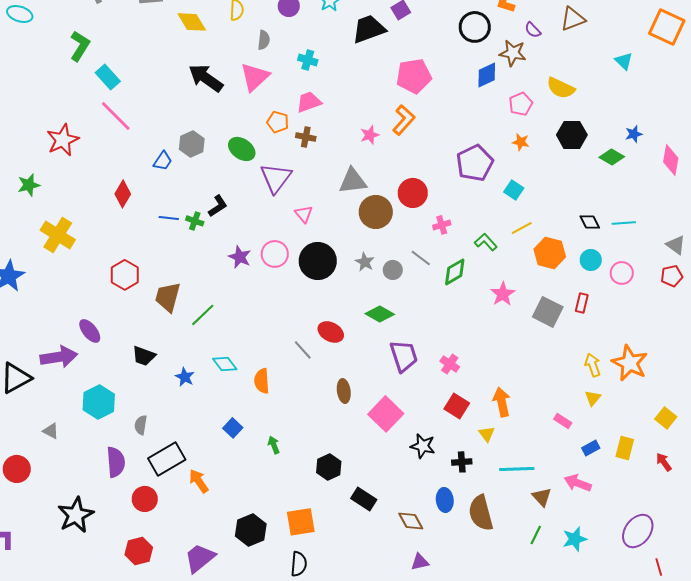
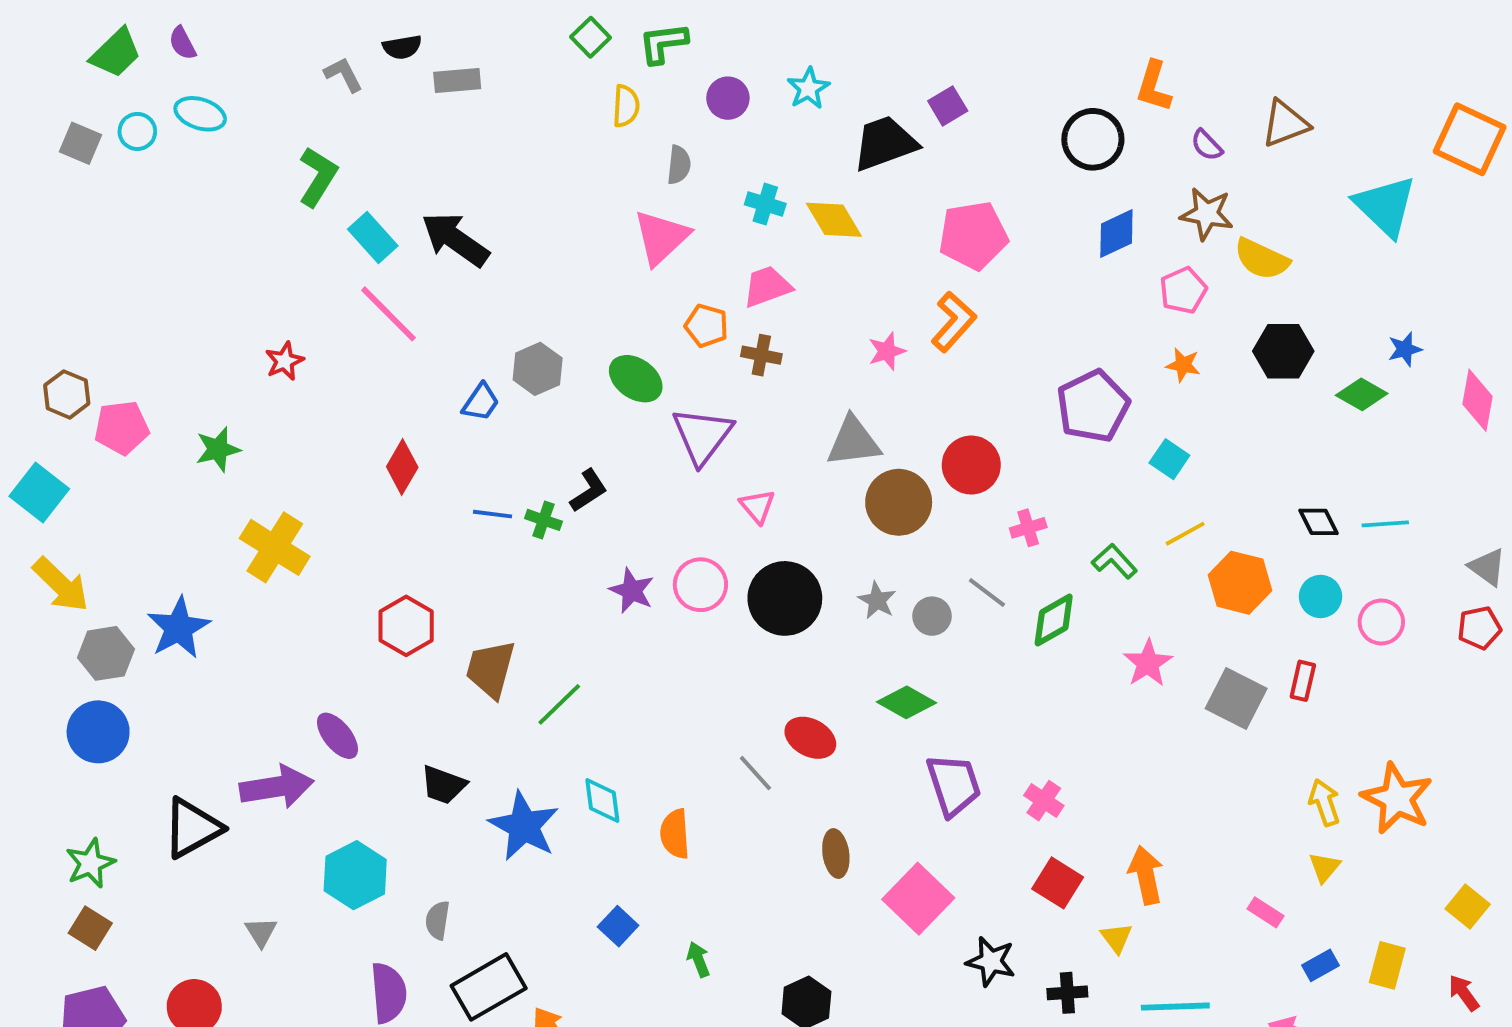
yellow diamond: (192, 22) -> (834, 220), moved
brown star: (513, 53) -> (1207, 214), moved
cyan triangle: (624, 61) -> (1385, 206), size x1.8
black arrow: (206, 78) -> (455, 239), moved
red star: (63, 140) -> (285, 361), size x0.6
cyan diamond: (225, 364) -> (602, 801), turned 30
blue star: (185, 377) -> (524, 826), size x1.8
gray triangle: (51, 431) -> (261, 932), turned 30

